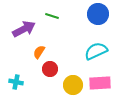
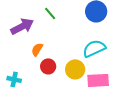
green line: (52, 16) -> (50, 13), turned 32
yellow circle: (73, 85) -> (75, 69), moved

